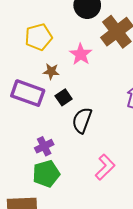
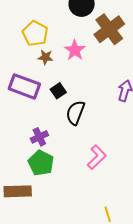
yellow pentagon: (39, 37) -> (35, 33), turned -30
brown star: (51, 71) -> (46, 57), moved
green pentagon: (46, 174) -> (41, 163), turned -30

